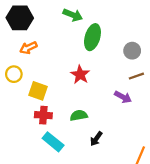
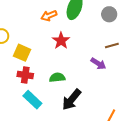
orange arrow: (28, 48) -> (49, 16), moved
gray circle: (132, 51) -> (109, 14), moved
black arrow: (96, 139) -> (72, 100), size x1.6

